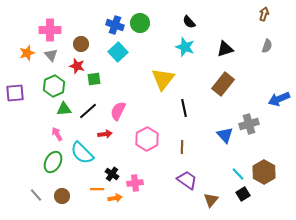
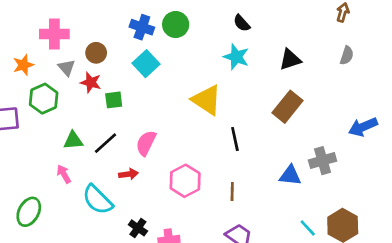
gray triangle: (51, 55) -> (66, 68), moved
yellow triangle: (163, 79) -> (207, 100), turned -35
green hexagon: (54, 86) -> (44, 99), moved
blue triangle: (225, 135) -> (290, 175), turned -42
green ellipse: (53, 162) -> (29, 212), moved

